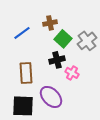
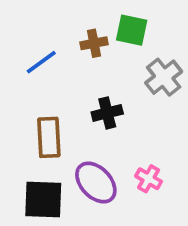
green square: (63, 39) -> (132, 30), moved, turned -30
pink cross: (72, 73) -> (149, 179), moved

